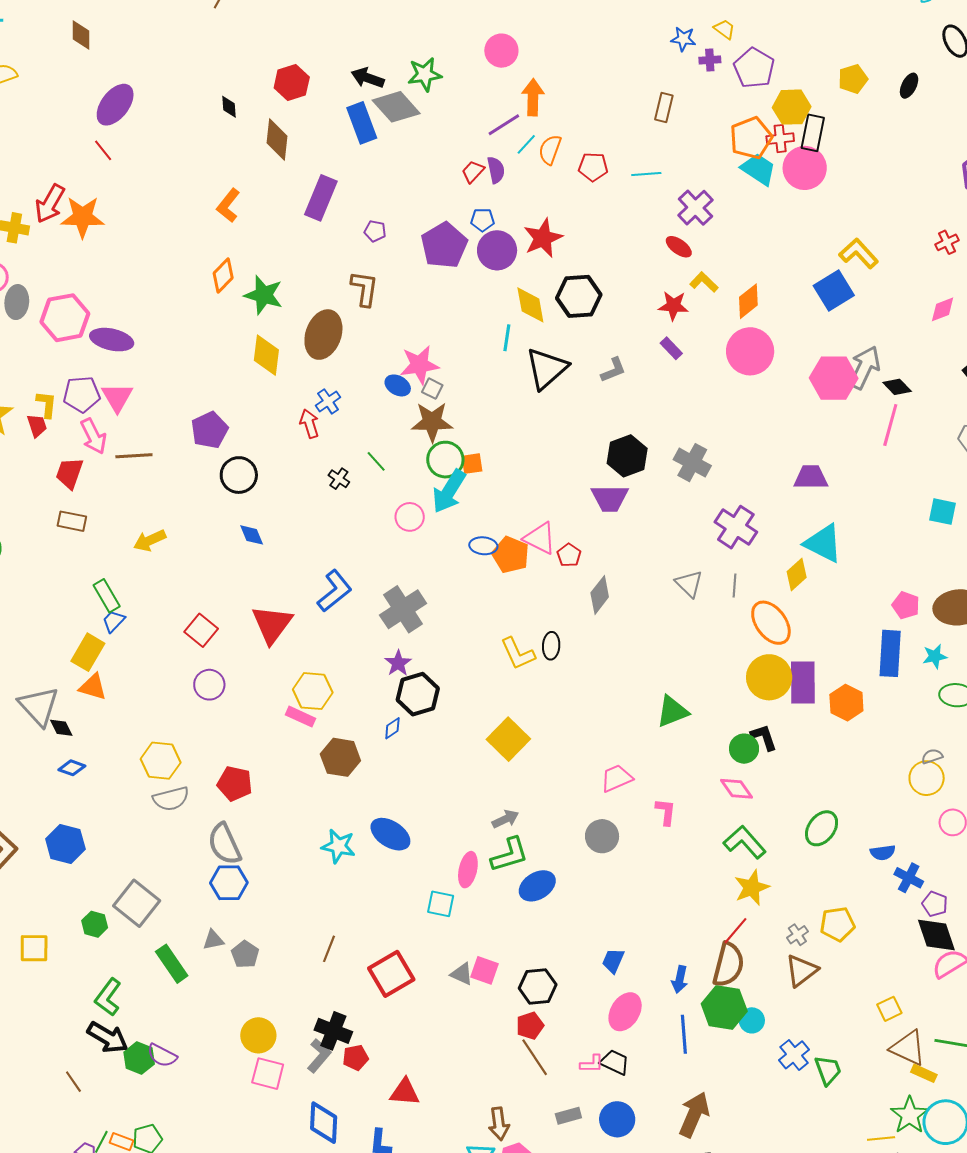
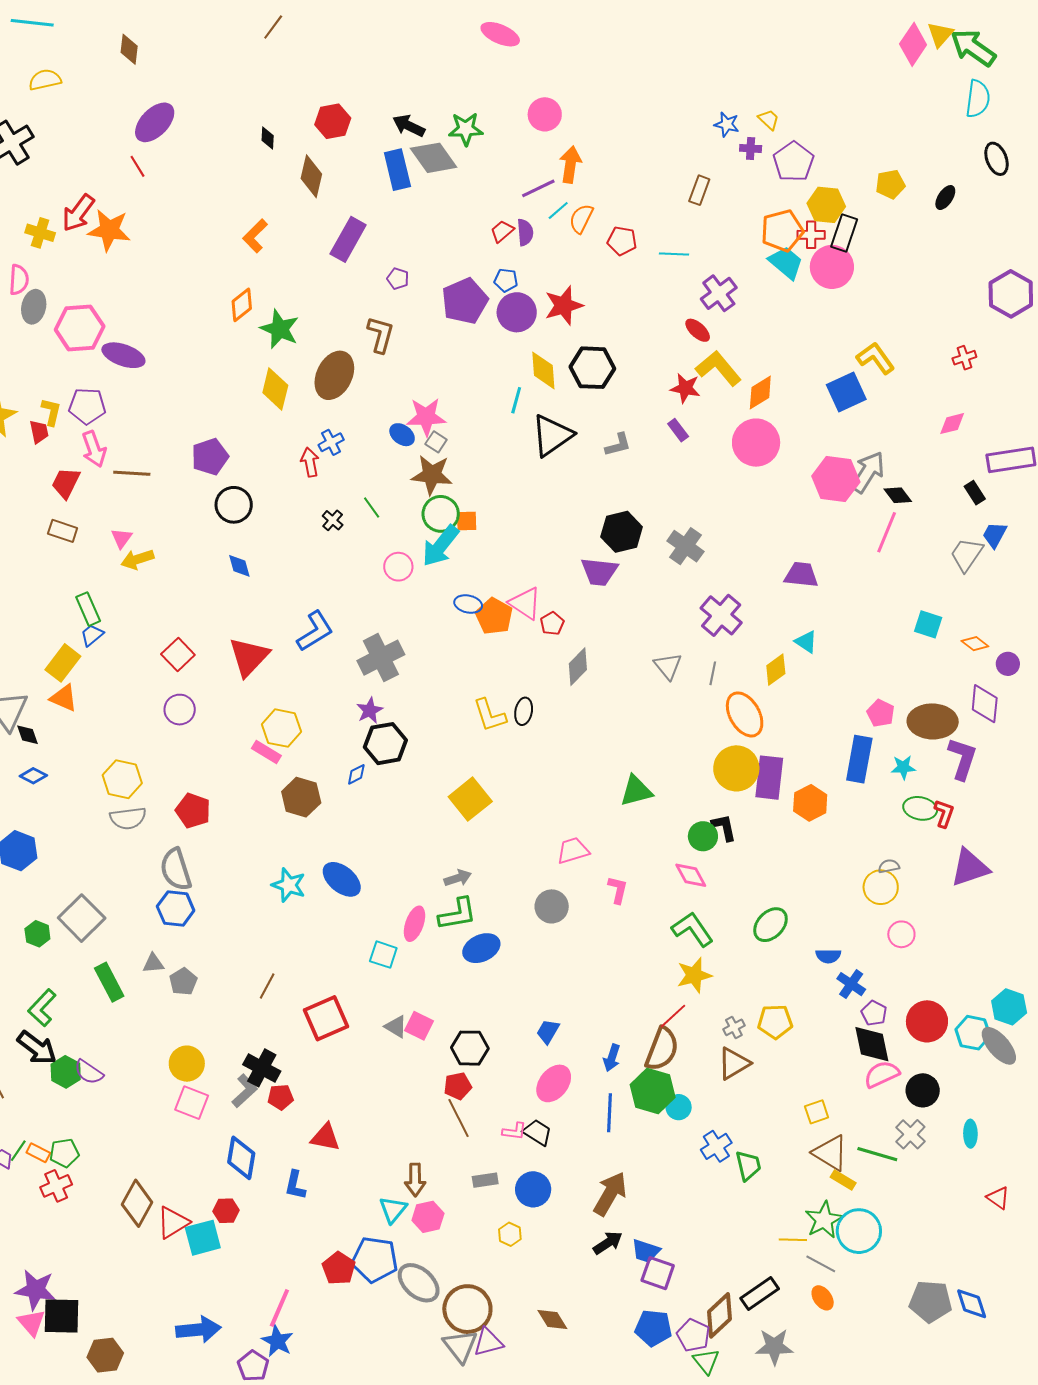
yellow L-shape: (704, 282) -> (718, 368), size x1.6
pink triangle: (117, 397) -> (122, 538), moved, size x0.7
cyan triangle: (823, 543) -> (806, 642), size x0.6

